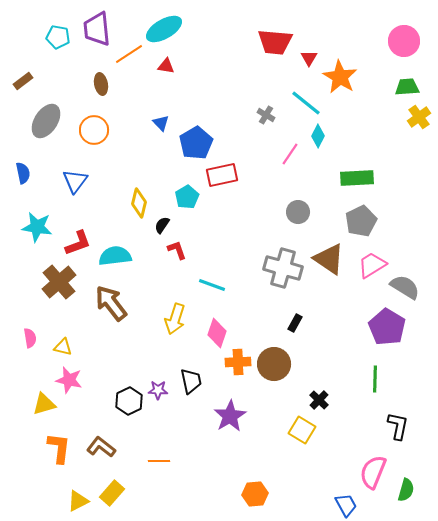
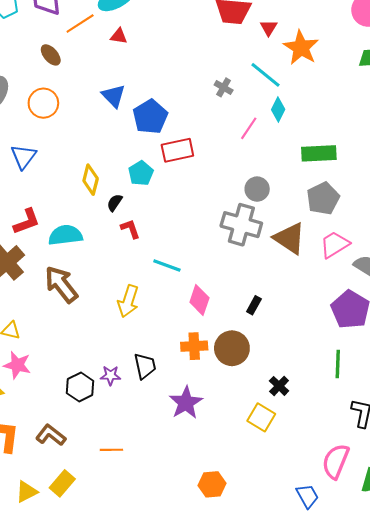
brown ellipse: (101, 84) -> (51, 55), turned -30
blue triangle: (161, 123) -> (114, 96), size x1.4
gray cross: (283, 268) -> (241, 225), moved
pink diamond: (217, 333) -> (199, 300), moved

